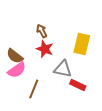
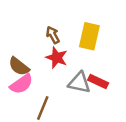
yellow rectangle: (82, 44) -> (89, 36), moved
red rectangle: (78, 85) -> (98, 82), moved

